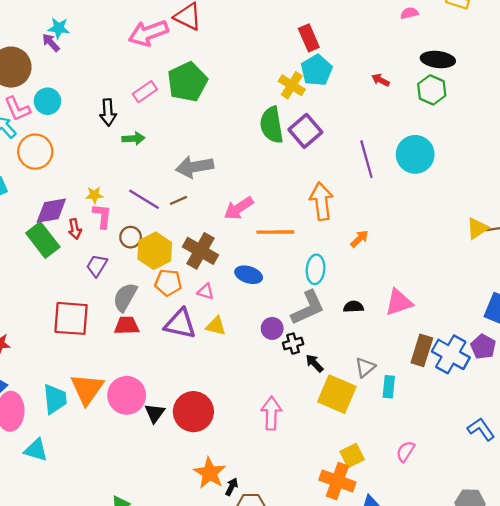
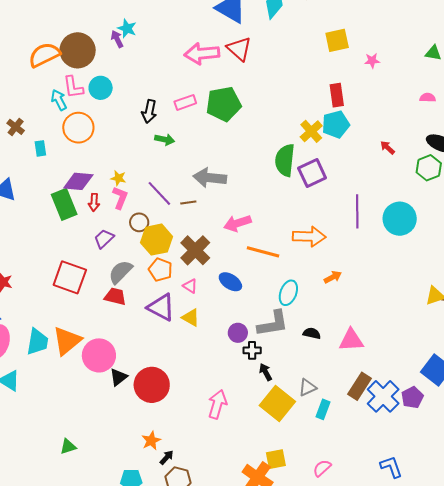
orange arrow: (321, 201) -> (309, 237), turned 84
orange star: (210, 473) -> (151, 441), size x0.7

